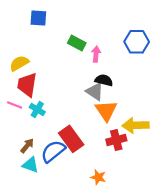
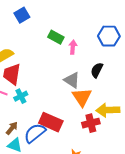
blue square: (38, 18) -> (22, 15), turned -35
black semicircle: (104, 80) -> (97, 70), moved, turned -77
cyan cross: (37, 110) -> (21, 96), turned 32
red rectangle: (71, 139) -> (51, 122), turned -30

